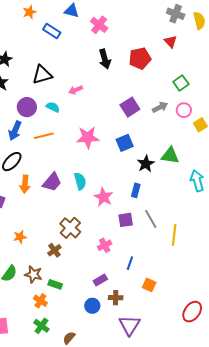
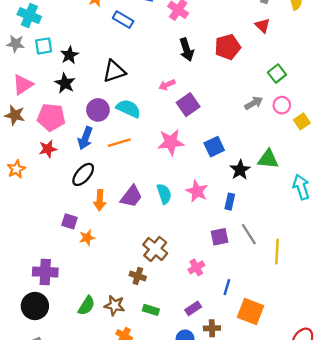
pink arrow: (76, 90) -> (167, 85), moved
cyan semicircle: (53, 107) -> (128, 109), size x1.5
purple square: (130, 107) -> (188, 105), moved
pink star: (103, 197) -> (197, 191), moved
orange star: (20, 237) -> (87, 238), moved
brown cross: (54, 250) -> (138, 276), turned -32
green rectangle: (55, 284) -> (151, 310), moved
orange square: (149, 285) -> (250, 312), size x1.6

